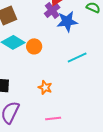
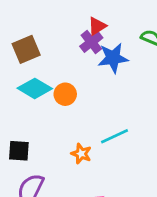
cyan line: (77, 57) -> (115, 136), moved

